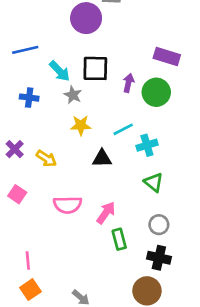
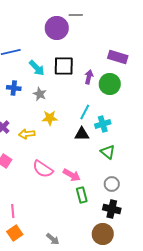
gray star: (73, 95) -> (40, 94), moved
yellow star: (81, 125) -> (50, 118), moved
cyan line: (123, 129) -> (85, 112), turned -35
yellow arrow: (46, 158) -> (27, 134), turned 140
black triangle: (102, 158) -> (82, 134), moved
pink semicircle: (68, 205) -> (43, 169), turned 35
pink arrow: (106, 213) -> (72, 175), turned 84

